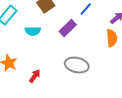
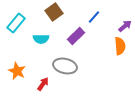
gray ellipse: (77, 65) -> (65, 66), moved

